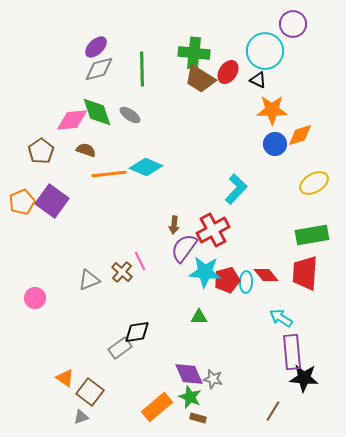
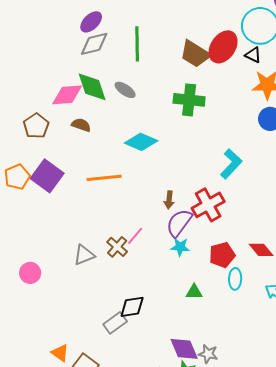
green cross: (194, 53) -> (189, 100), moved
red ellipse: (228, 72) -> (223, 47), size x1.4
orange line: (109, 174) -> (104, 178), moved
pink line: (140, 261) -> (135, 236), turned 66
cyan star: (205, 272) -> (180, 247), moved, size x0.6
cyan ellipse: (246, 282) -> (235, 279), moved

